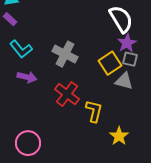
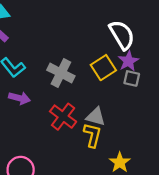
yellow square: (110, 63) -> (103, 68), moved
gray triangle: (124, 81) -> (96, 117), moved

